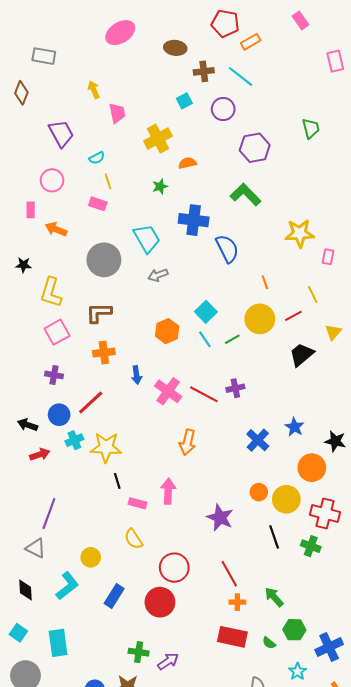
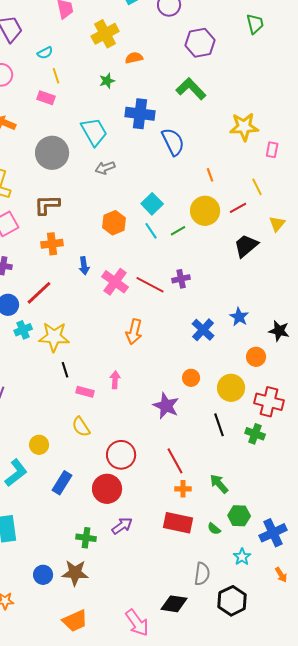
orange circle: (312, 468) -> (256, 357), size x0.7
pink arrow: (168, 491) -> (115, 380), size x0.7
orange circle: (259, 492) -> (191, 378), moved
purple arrow: (168, 661) -> (122, 526), moved

